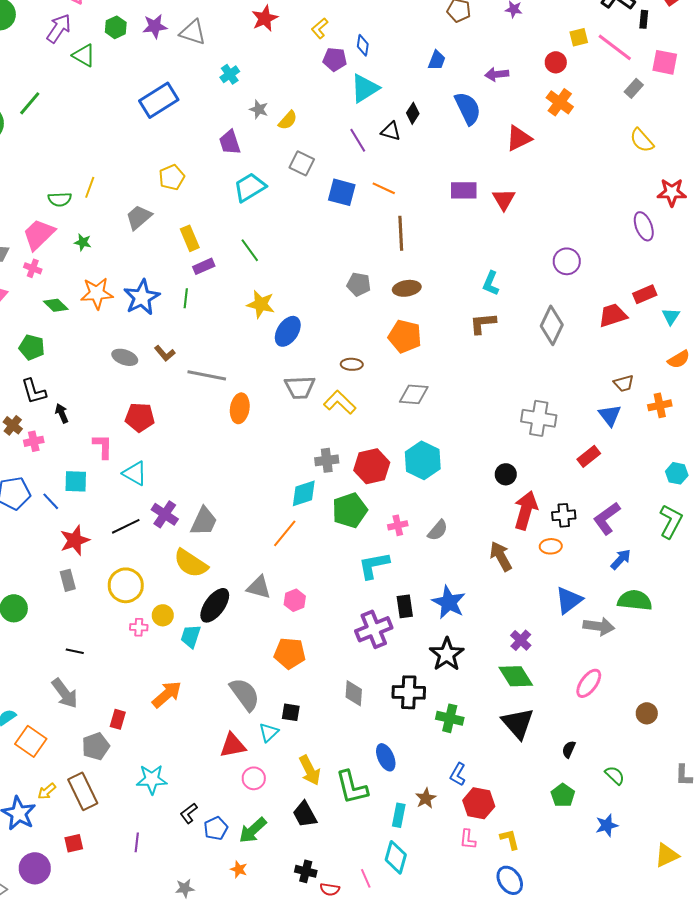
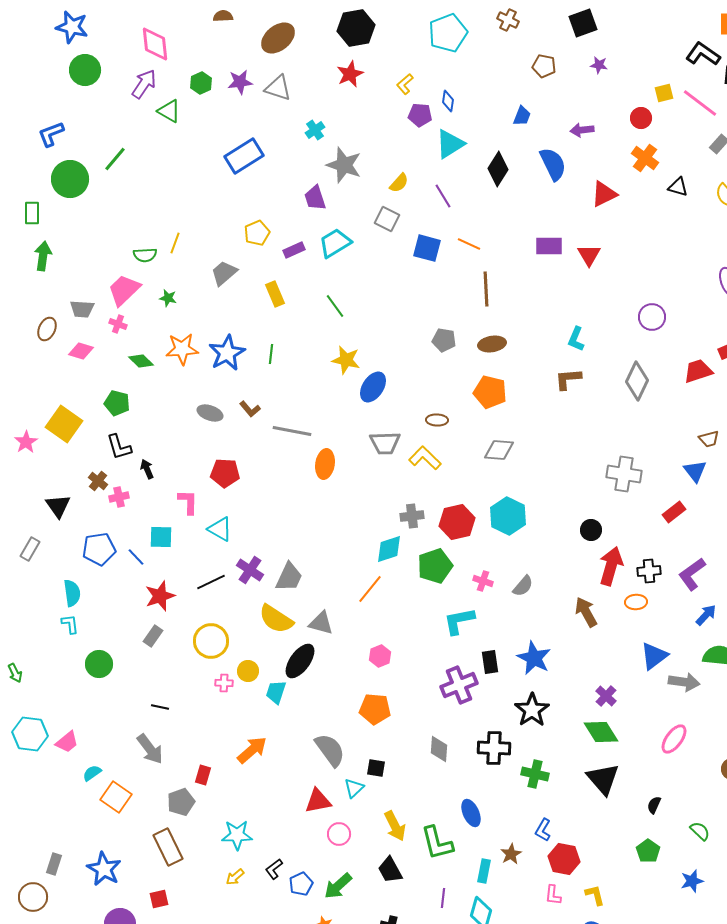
gray star: (259, 109) -> (344, 165), size x1.8
black diamond: (413, 113) -> (498, 169), size x1.6
yellow semicircle: (288, 120) -> (399, 183), moved
black triangle: (391, 131) -> (678, 187), moved
purple rectangle: (204, 266) -> (294, 250), moved
pink cross: (398, 525) -> (483, 581), turned 30
gray rectangle: (68, 580) -> (153, 636), turned 50
gray triangle: (259, 587) -> (321, 623), moved
yellow arrow: (47, 791) -> (235, 877), moved
purple line: (137, 842) -> (443, 898), moved

